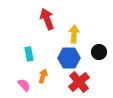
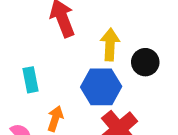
black circle: (99, 52) -> (145, 62), moved

